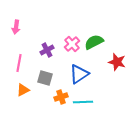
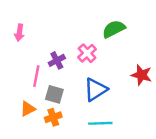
green semicircle: (94, 42) -> (114, 29), moved
pink line: (19, 63) -> (36, 76), moved
orange cross: (61, 97) -> (53, 117), moved

